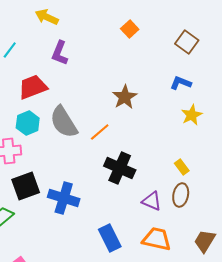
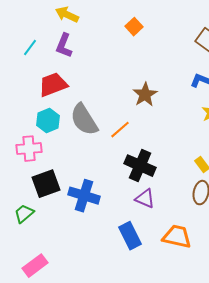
orange square: (130, 29) -> (134, 27), moved
purple L-shape: (60, 53) -> (64, 46), moved
purple triangle: (152, 201) -> (145, 199), moved

